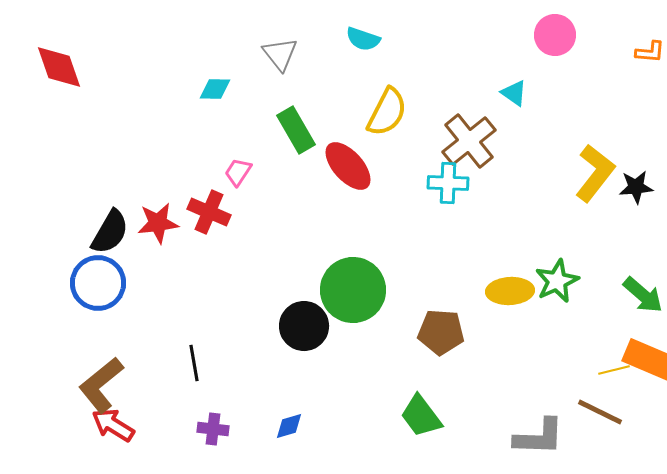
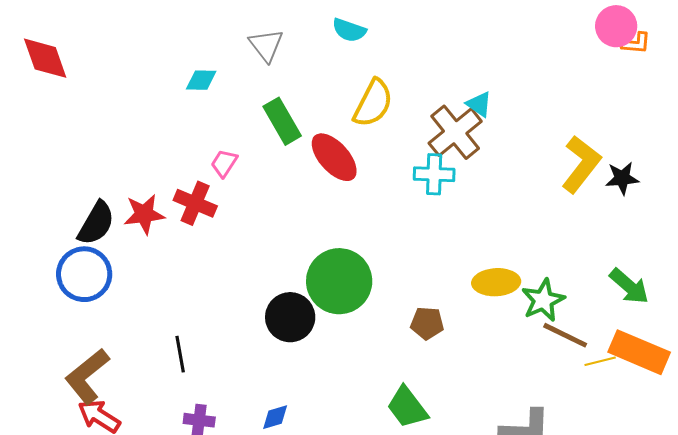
pink circle: (555, 35) -> (616, 26), moved
cyan triangle: (514, 93) -> (479, 104), moved
green star: (557, 281) -> (543, 300), moved
brown pentagon: (441, 332) -> (427, 323), size x0.7
brown line: (600, 412) -> (565, 335), moved

